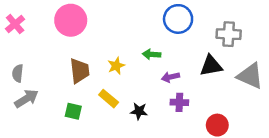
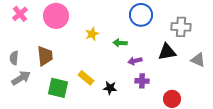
pink cross: (15, 24) -> (20, 14), moved
yellow star: (116, 66) -> (92, 34), moved
brown trapezoid: (80, 71) -> (45, 56), moved
gray triangle: (250, 76) -> (198, 60), size x0.7
green square: (73, 111) -> (58, 88), size x1.5

